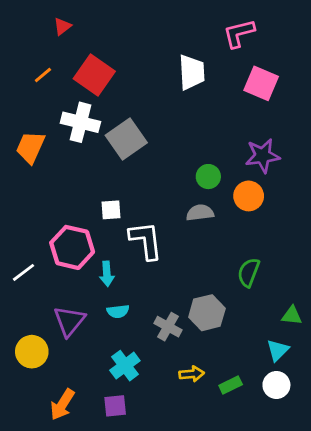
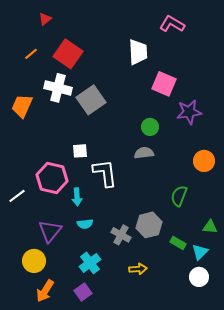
pink L-shape: (239, 33) -> (172, 24), turned 45
pink square: (261, 83) -> (164, 84), moved
orange circle: (249, 196) -> (204, 161), moved
yellow circle: (32, 352) -> (34, 261), moved
green rectangle: (231, 385) -> (178, 243), moved, turned 56
purple square: (115, 406) -> (83, 292), turned -30

